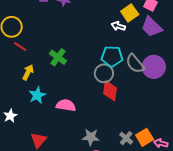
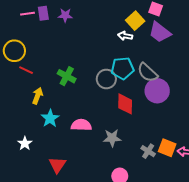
purple circle: (154, 67) -> (157, 91), moved
gray circle: (104, 73) -> (106, 79), moved
gray star: (91, 137) -> (112, 138), moved
orange square: (145, 137) -> (167, 148), turned -30

